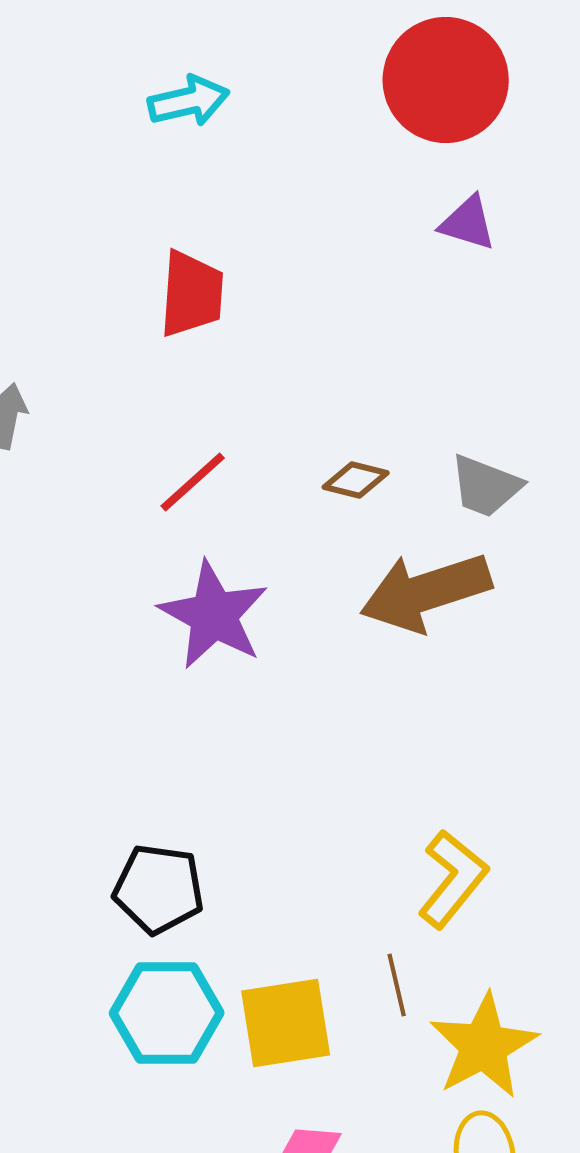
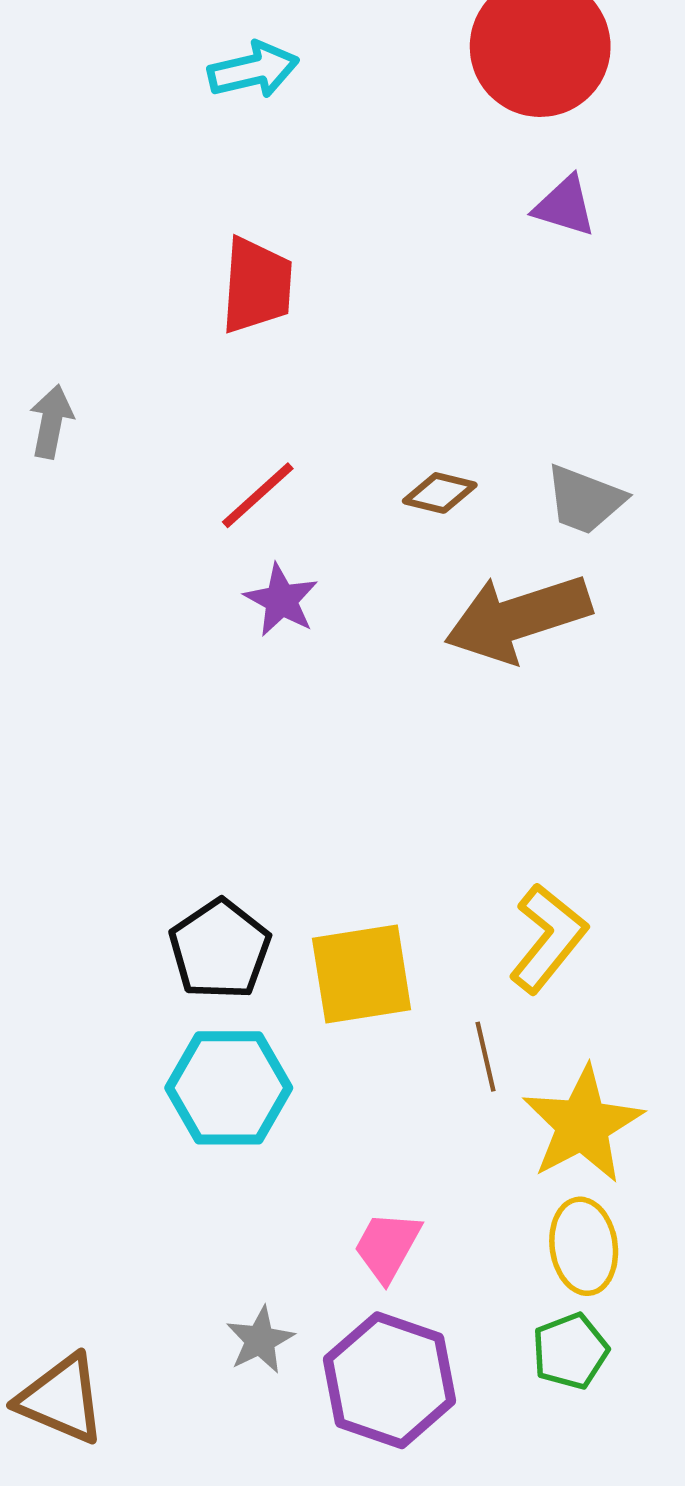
purple star: (214, 615) -> (281, 600), moved, size x0.6
black pentagon: (159, 889) -> (220, 949), turned 30
yellow square: (286, 1023) -> (362, 974), moved

